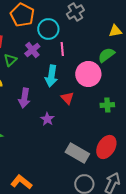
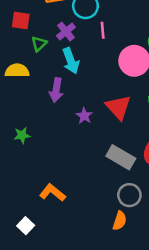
cyan arrow: (51, 76) -> (71, 61), moved, turned -30
red triangle: (67, 98) -> (118, 107), moved, size x1.6

